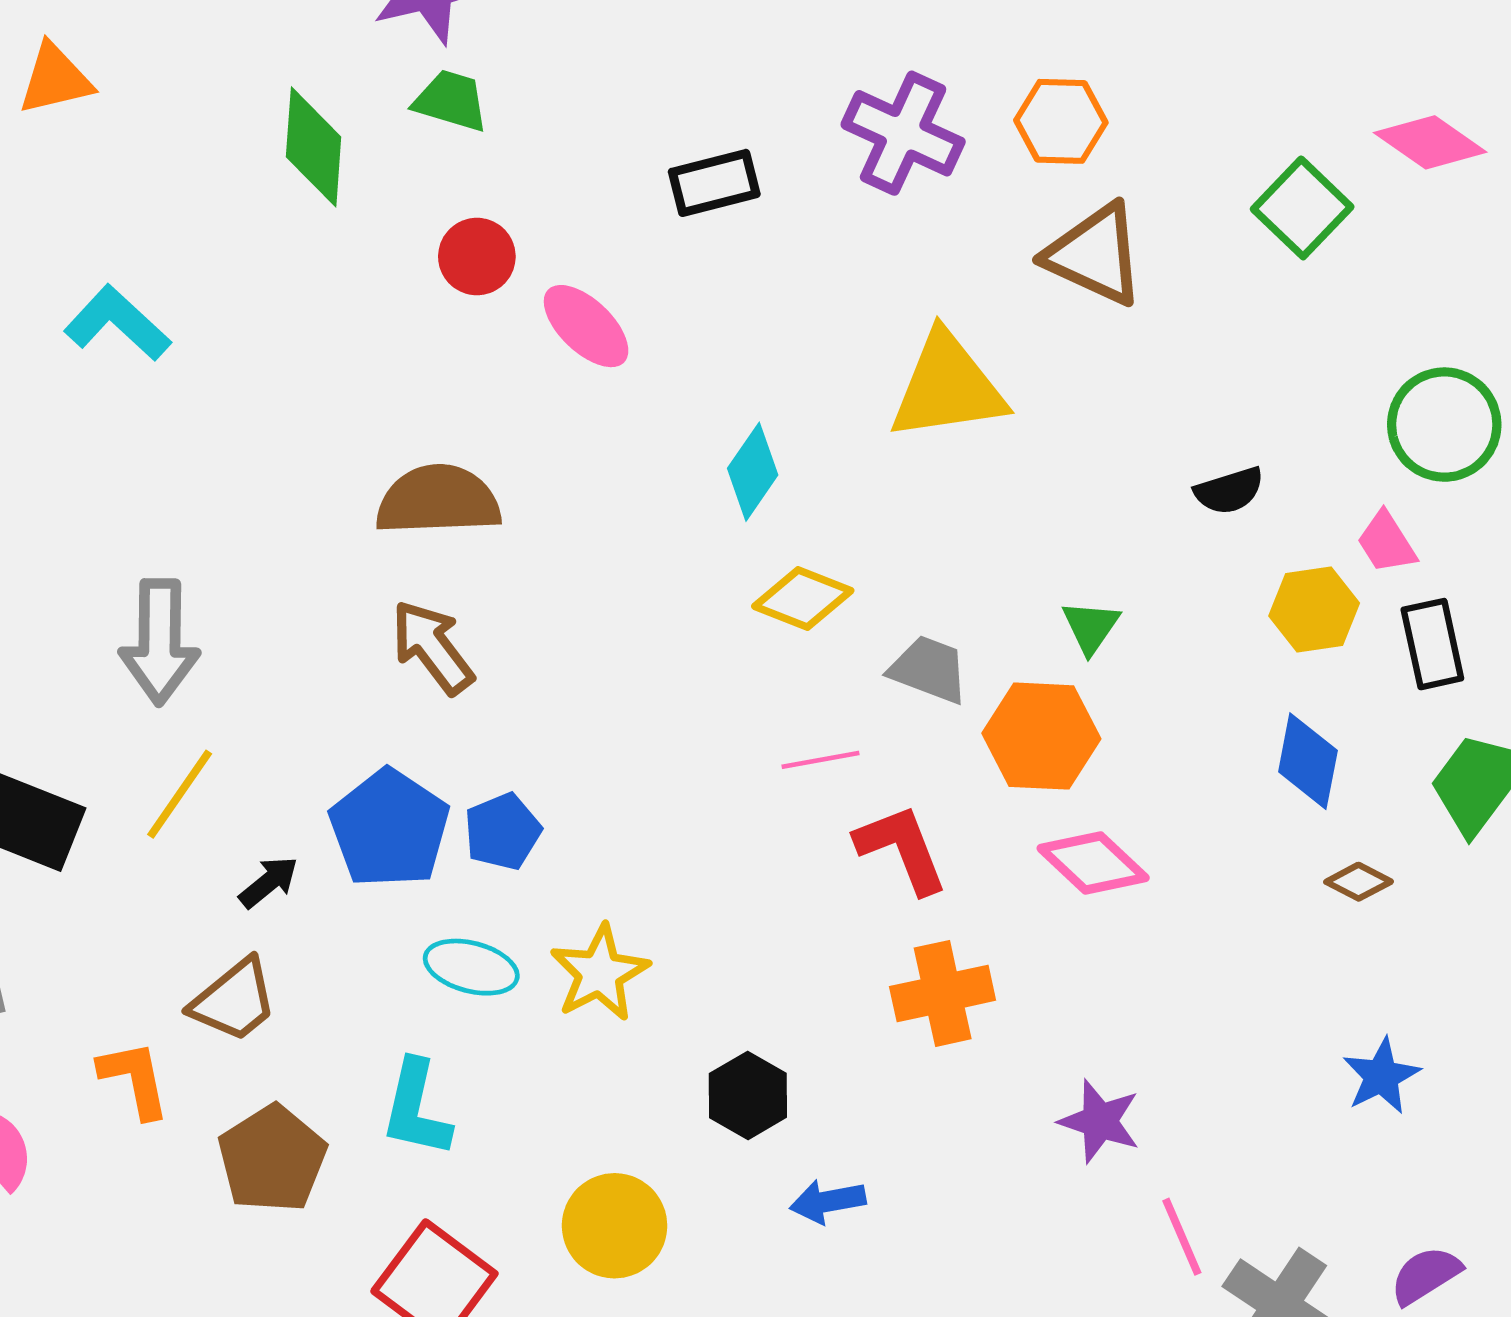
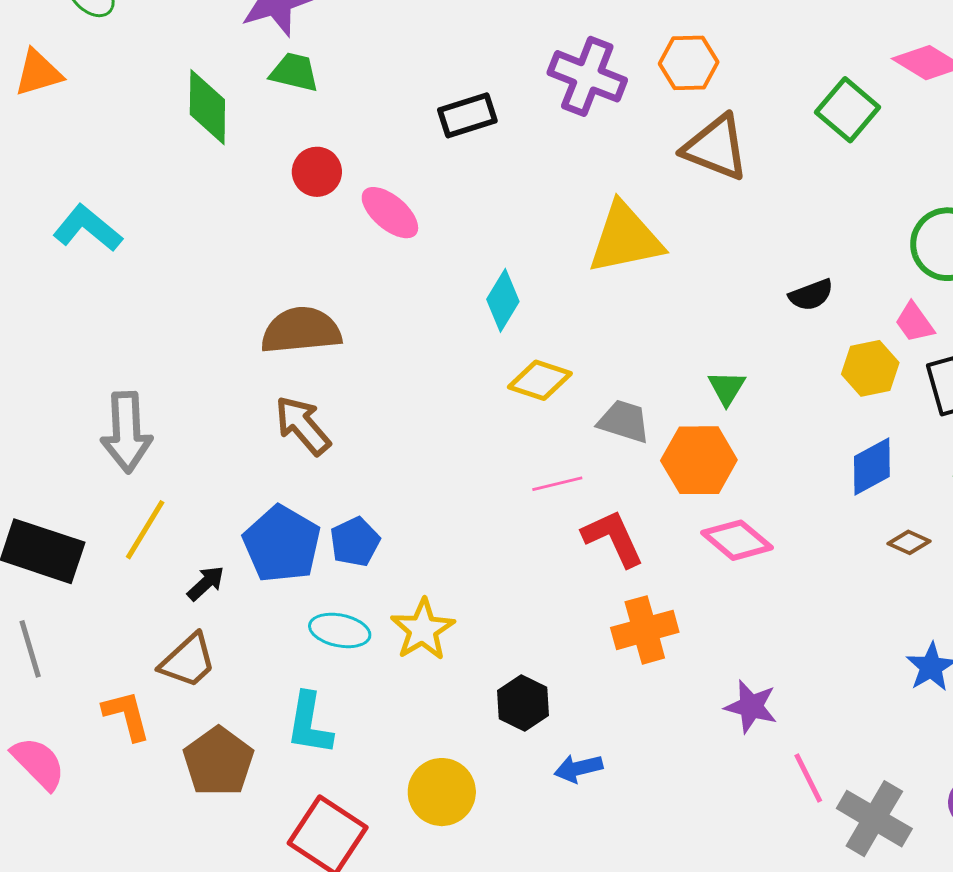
blue diamond: (1308, 761) -> (872, 466), turned 54

